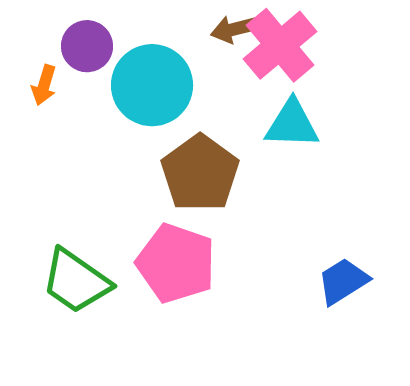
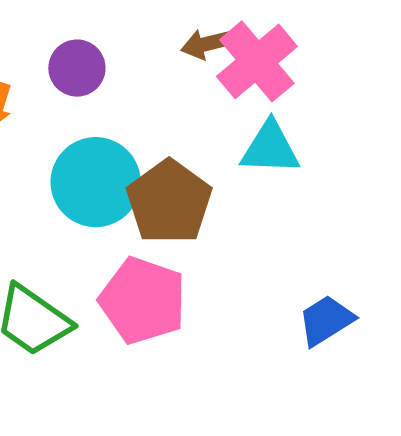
purple circle: (87, 46) -> (77, 68), moved
cyan circle: (152, 85) -> (96, 182), moved

